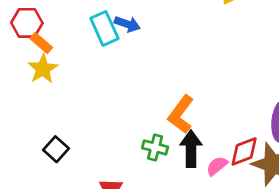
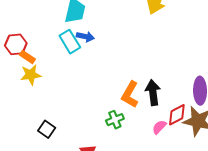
yellow star: (43, 69) -> (31, 75), turned 30
green cross: (155, 147) -> (115, 120), turned -30
black arrow: (191, 149) -> (153, 93), moved

